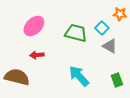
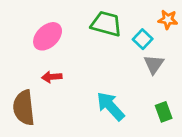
green trapezoid: (76, 33) -> (106, 24), moved
gray triangle: (110, 46) -> (154, 64), turned 35
brown semicircle: (17, 77) -> (24, 108), turned -110

